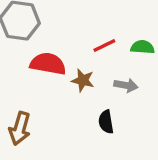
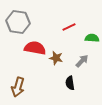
red line: (104, 46) -> (69, 27), moved
gray arrow: (126, 85) -> (82, 61), turned -56

